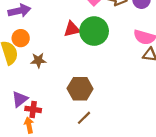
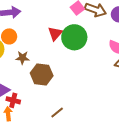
red triangle: (72, 29) -> (55, 34), turned -42
brown hexagon: (80, 89) -> (42, 74), moved

